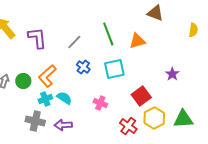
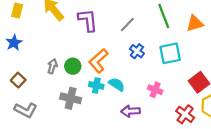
cyan cross: (45, 99) -> (96, 85), turned 32
gray cross: (35, 121) -> (71, 98), moved
purple arrow: (63, 125) -> (131, 111), moved

